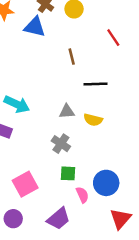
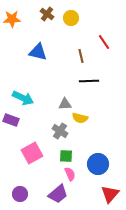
blue triangle: (35, 27) -> (38, 52), moved
brown line: (72, 57) -> (81, 56), moved
yellow semicircle: (93, 120) -> (80, 118), moved
pink square: (25, 184) -> (32, 153), moved
pink semicircle: (82, 195) -> (70, 174), moved

